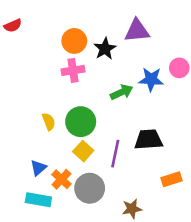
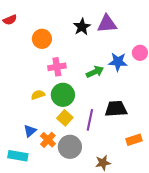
orange circle: (74, 41) -> (42, 39), moved
black star: (105, 49) -> (82, 27), moved
pink cross: (73, 70) -> (57, 67), moved
yellow semicircle: (49, 122) -> (38, 95), turned -88
cyan rectangle: (38, 200) -> (18, 156), moved

